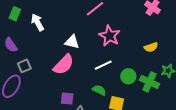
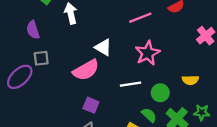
green circle: (128, 76) -> (160, 93), moved
green semicircle: (99, 90) -> (149, 115), moved
purple square: (67, 98) -> (91, 105), moved

